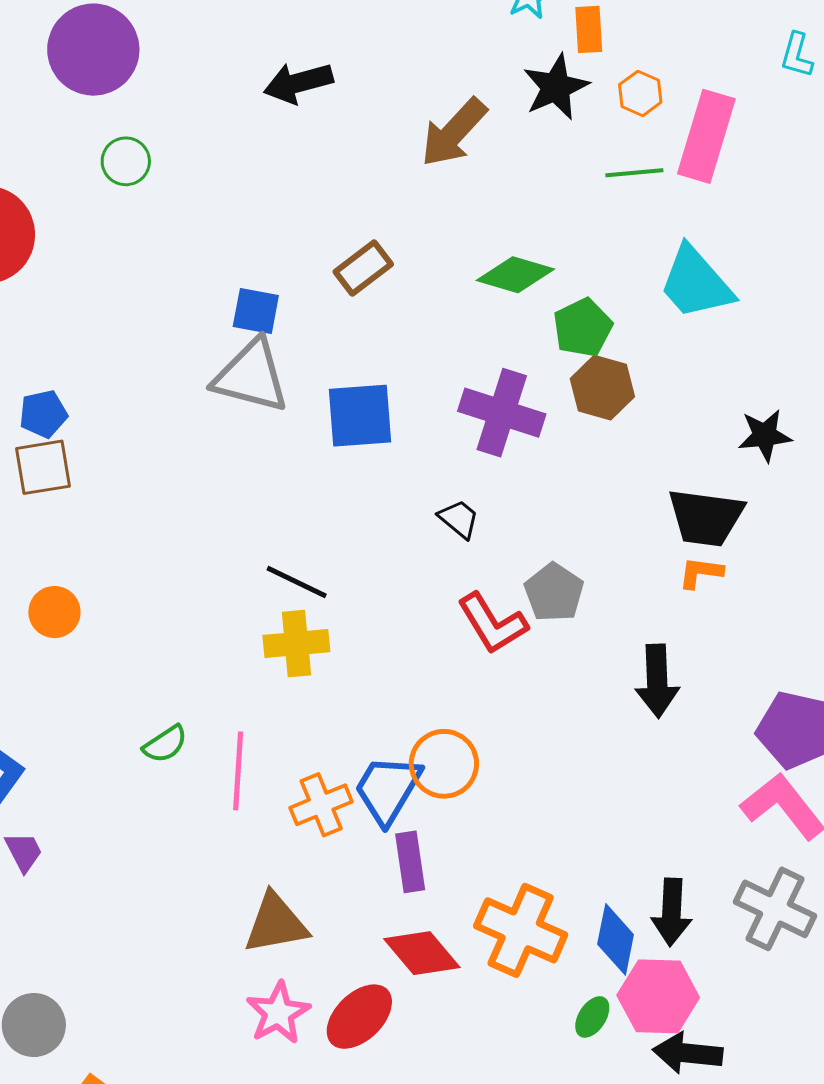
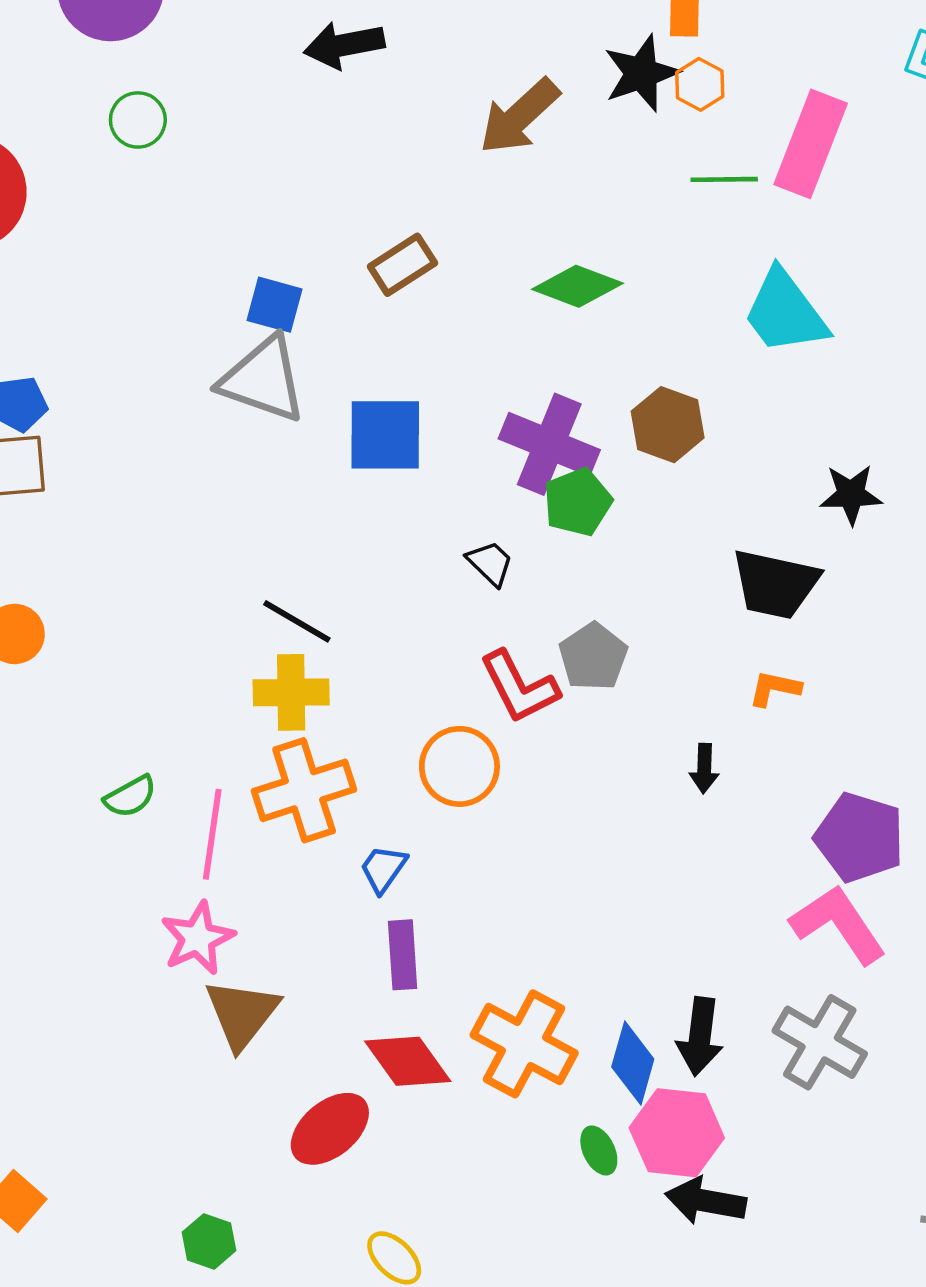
orange hexagon: (640, 93) -> (700, 84), moved
green pentagon: (583, 328) -> (578, 502), moved
orange L-shape: (701, 573) -> (775, 688), moved
black arrow: (657, 681) -> (704, 768), size x0.6
orange circle: (444, 764) -> (459, 766), moved
blue trapezoid: (388, 789) -> (383, 869), size x0.6
orange cross: (321, 805) -> (304, 790), moved, size x1.4
brown triangle: (276, 923) -> (242, 1014), turned -46
pink star: (278, 1013) -> (198, 938), moved
green ellipse: (592, 1017) -> (599, 1150), turned -63

